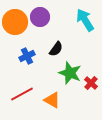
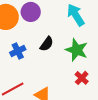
green star: (70, 73) -> (77, 50), moved

